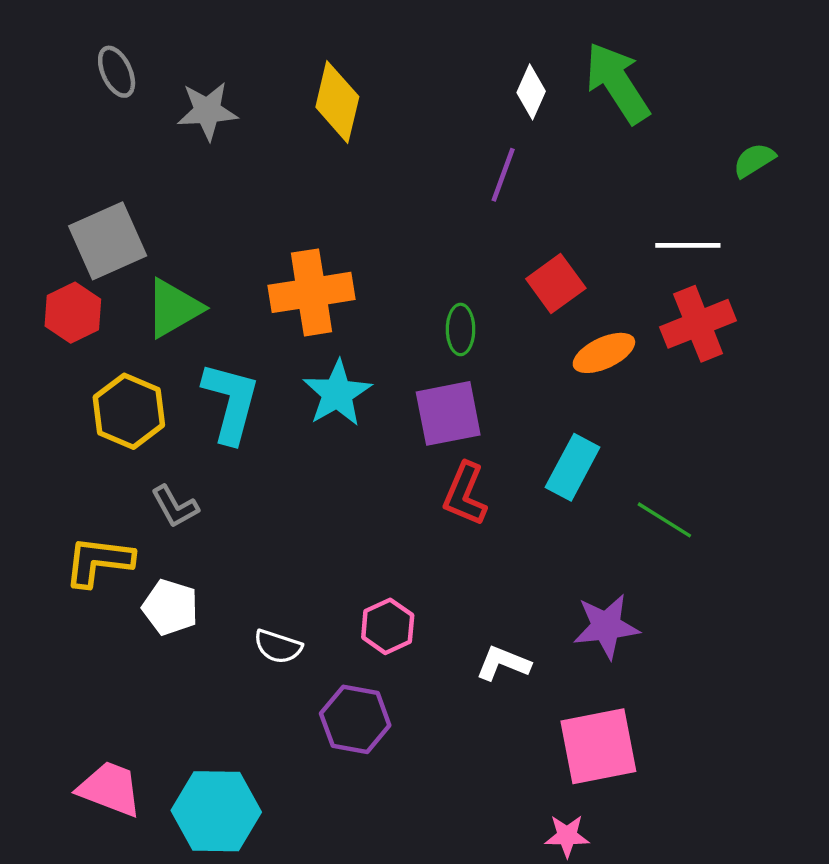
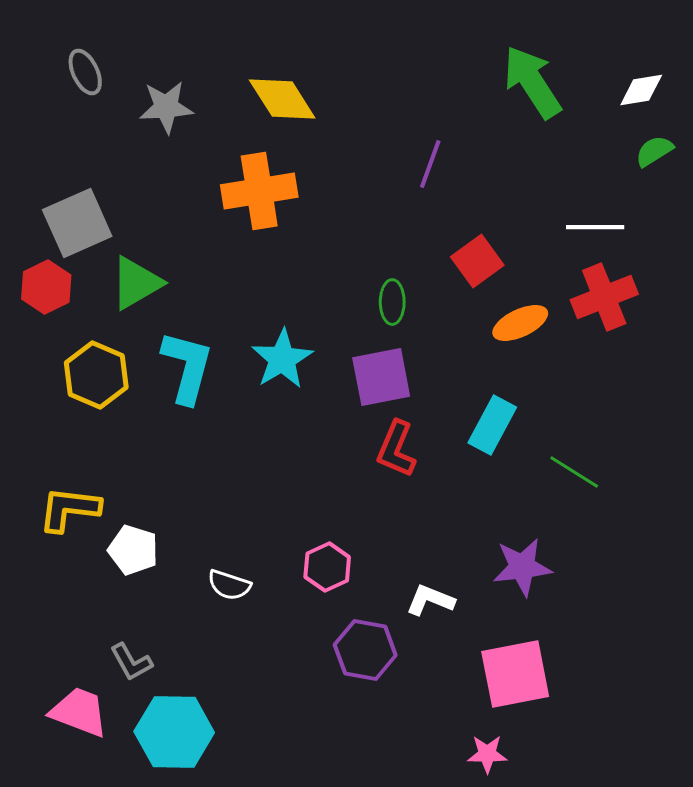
white diamond: (531, 92) -> (641, 90), moved, turned 57
yellow diamond: (337, 102) -> (282, 99), turned -46
orange cross: (312, 292) -> (259, 191), moved
gray L-shape: (175, 506) -> (131, 662), moved
purple hexagon: (355, 719) -> (365, 650), moved

